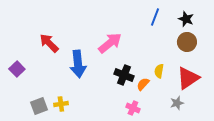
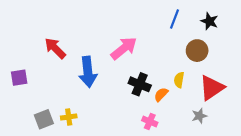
brown circle: (187, 42) -> (197, 51), moved
purple square: (17, 69) -> (19, 78), turned 35

